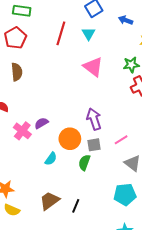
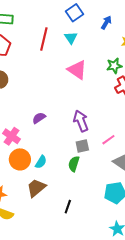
blue arrow: (126, 20) -> (106, 23), turned 104
purple semicircle: (41, 123) -> (39, 118), moved
orange circle: (70, 139) -> (20, 159), moved
brown trapezoid: (49, 201) -> (36, 188), moved

